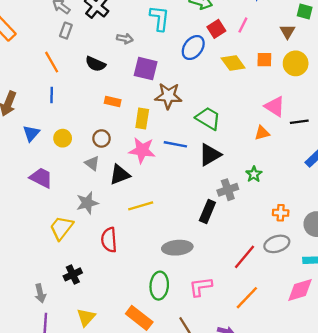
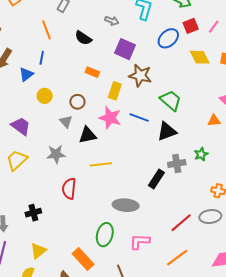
blue triangle: (31, 133) -> (26, 74), moved
yellow trapezoid: (61, 228) -> (17, 160), moved

